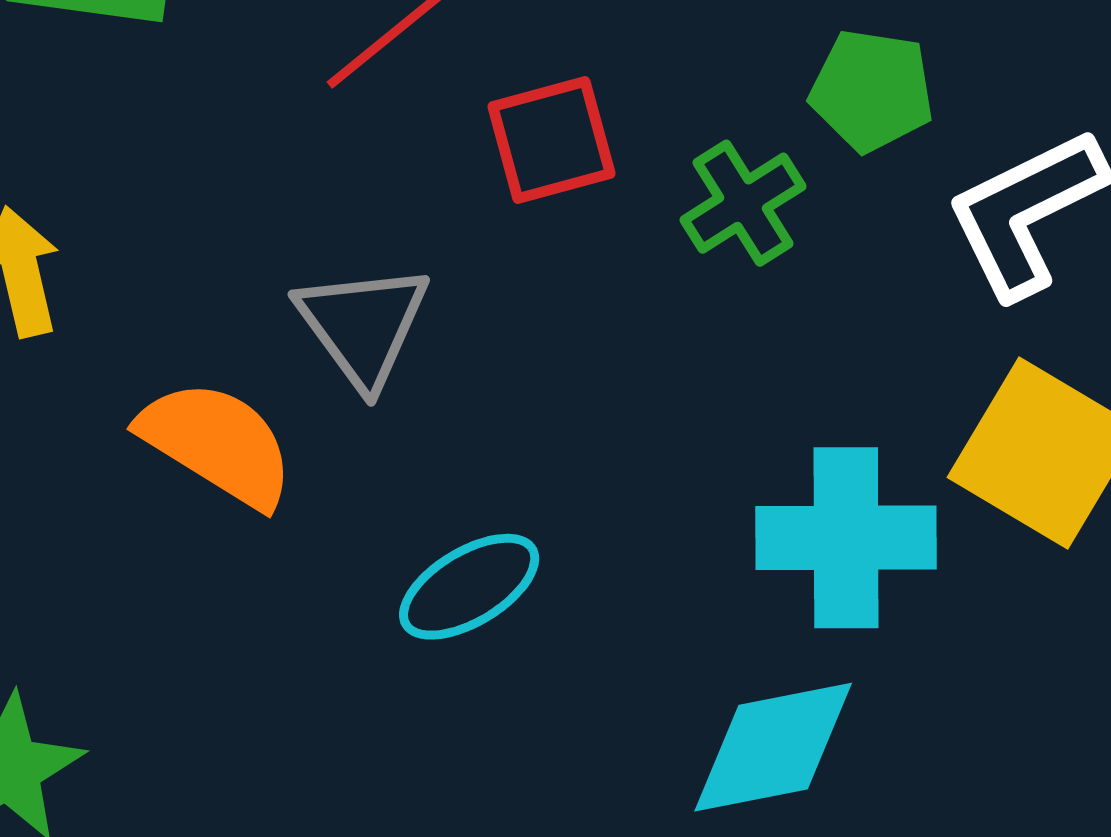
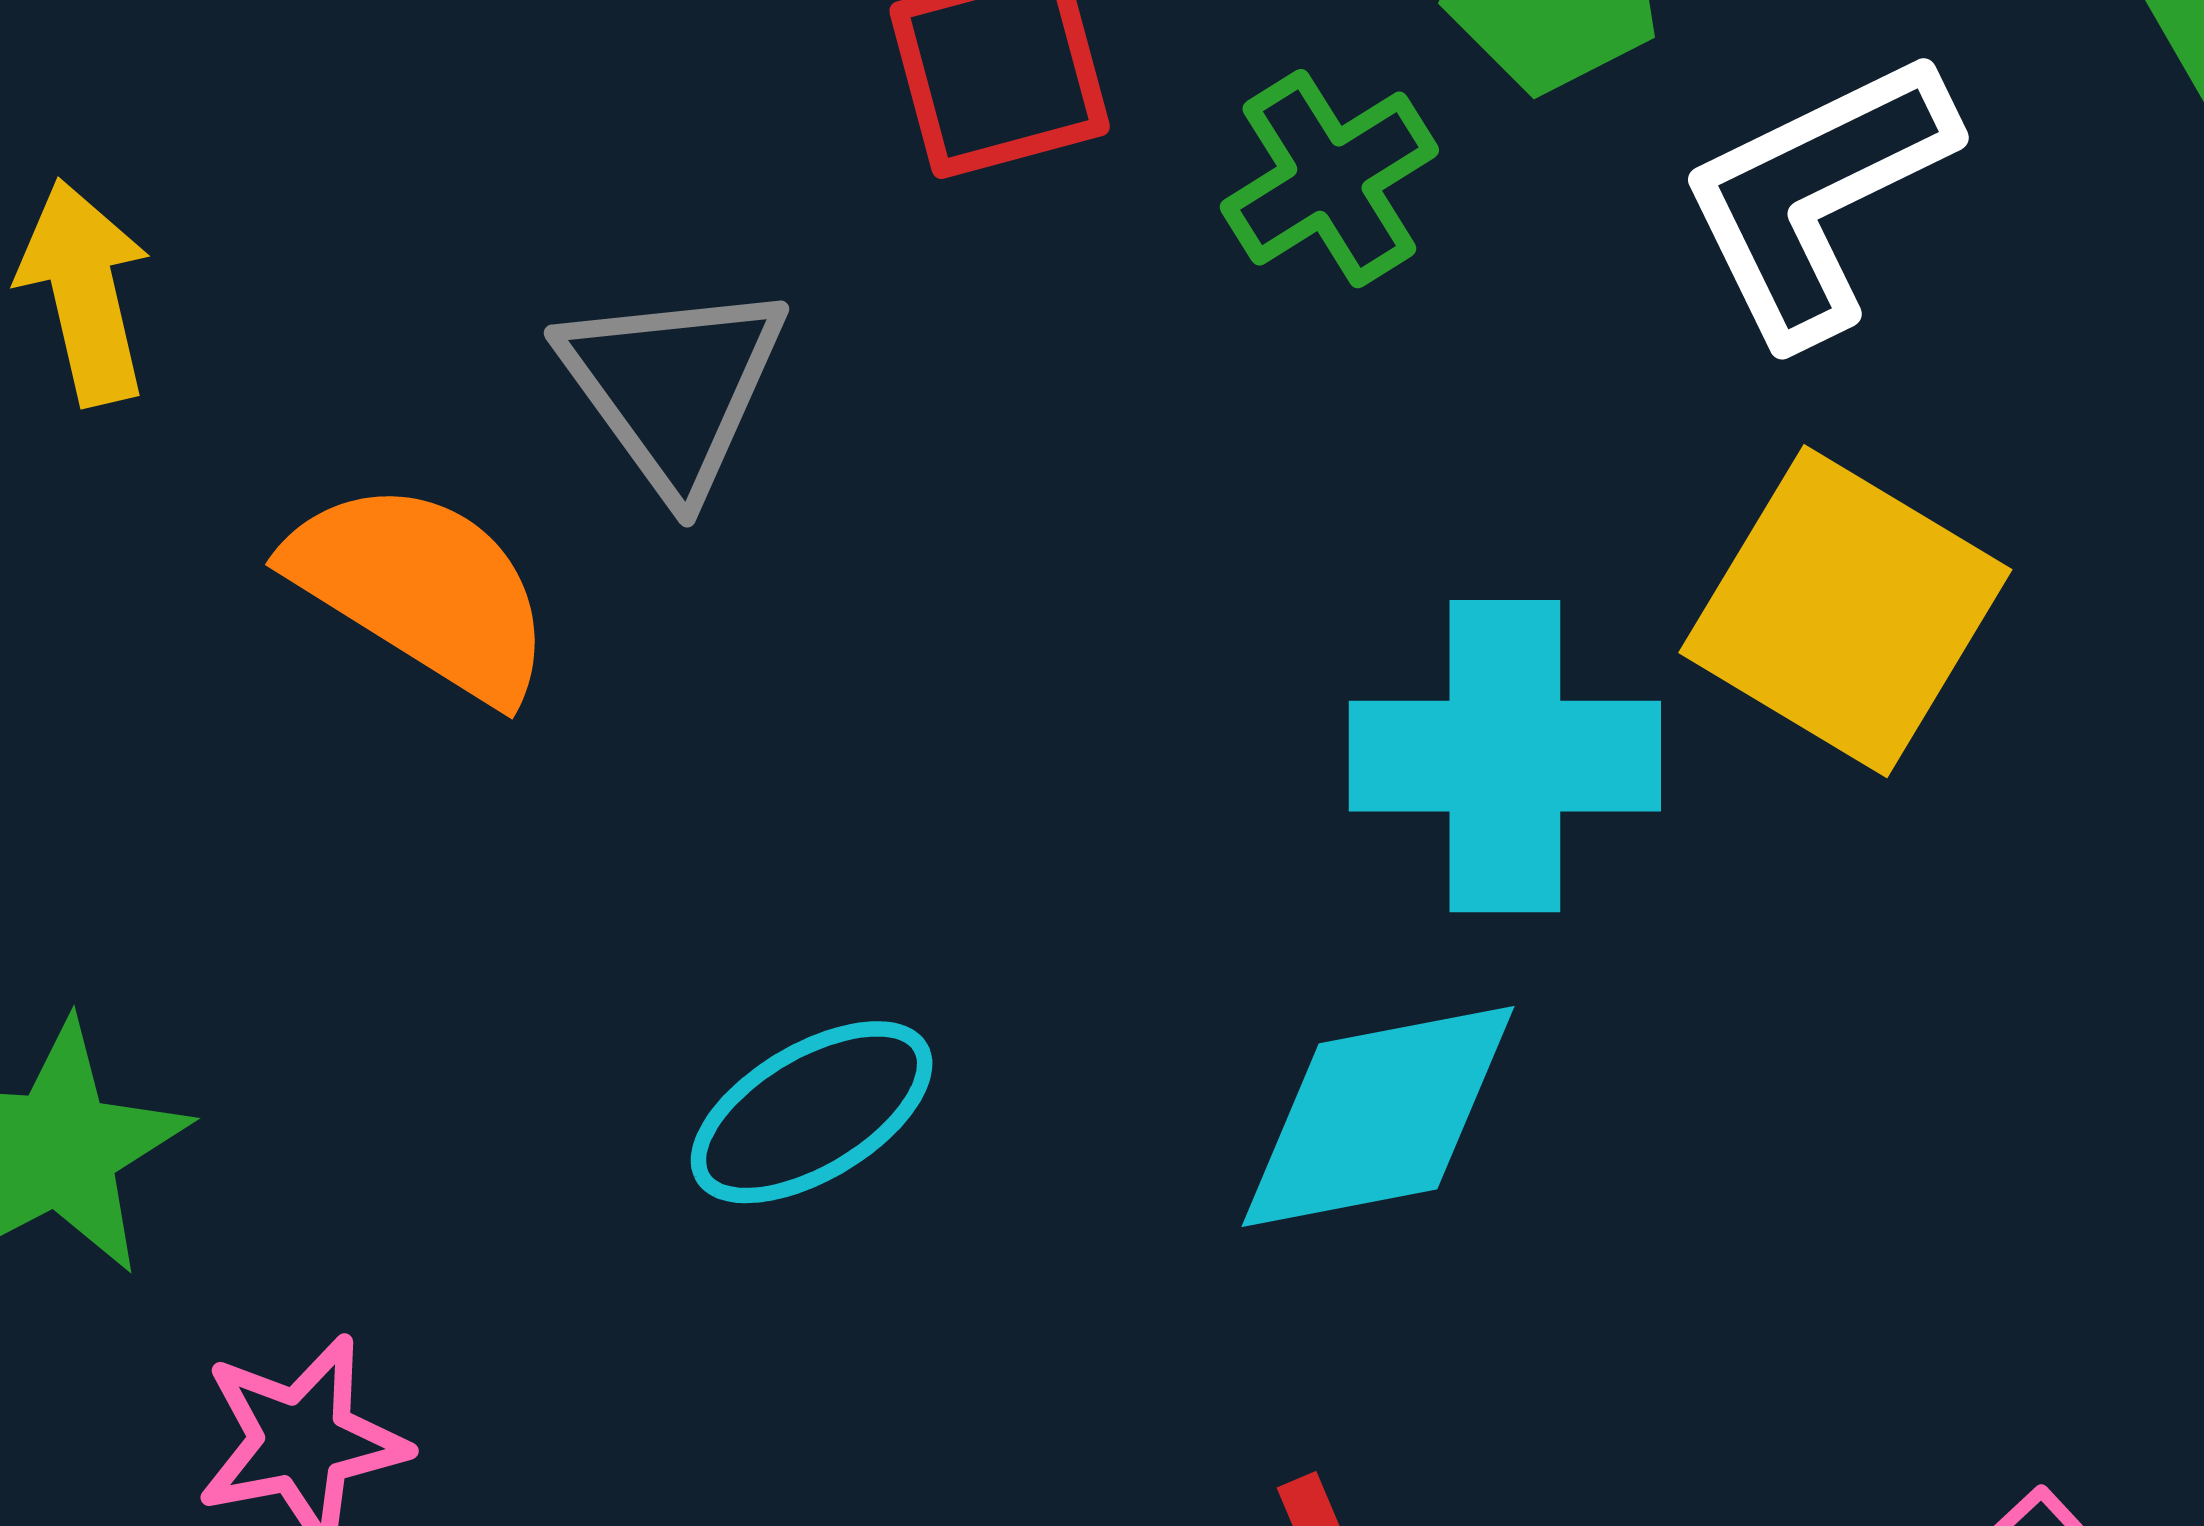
cyan ellipse: (469, 587) -> (812, 1112), moved

